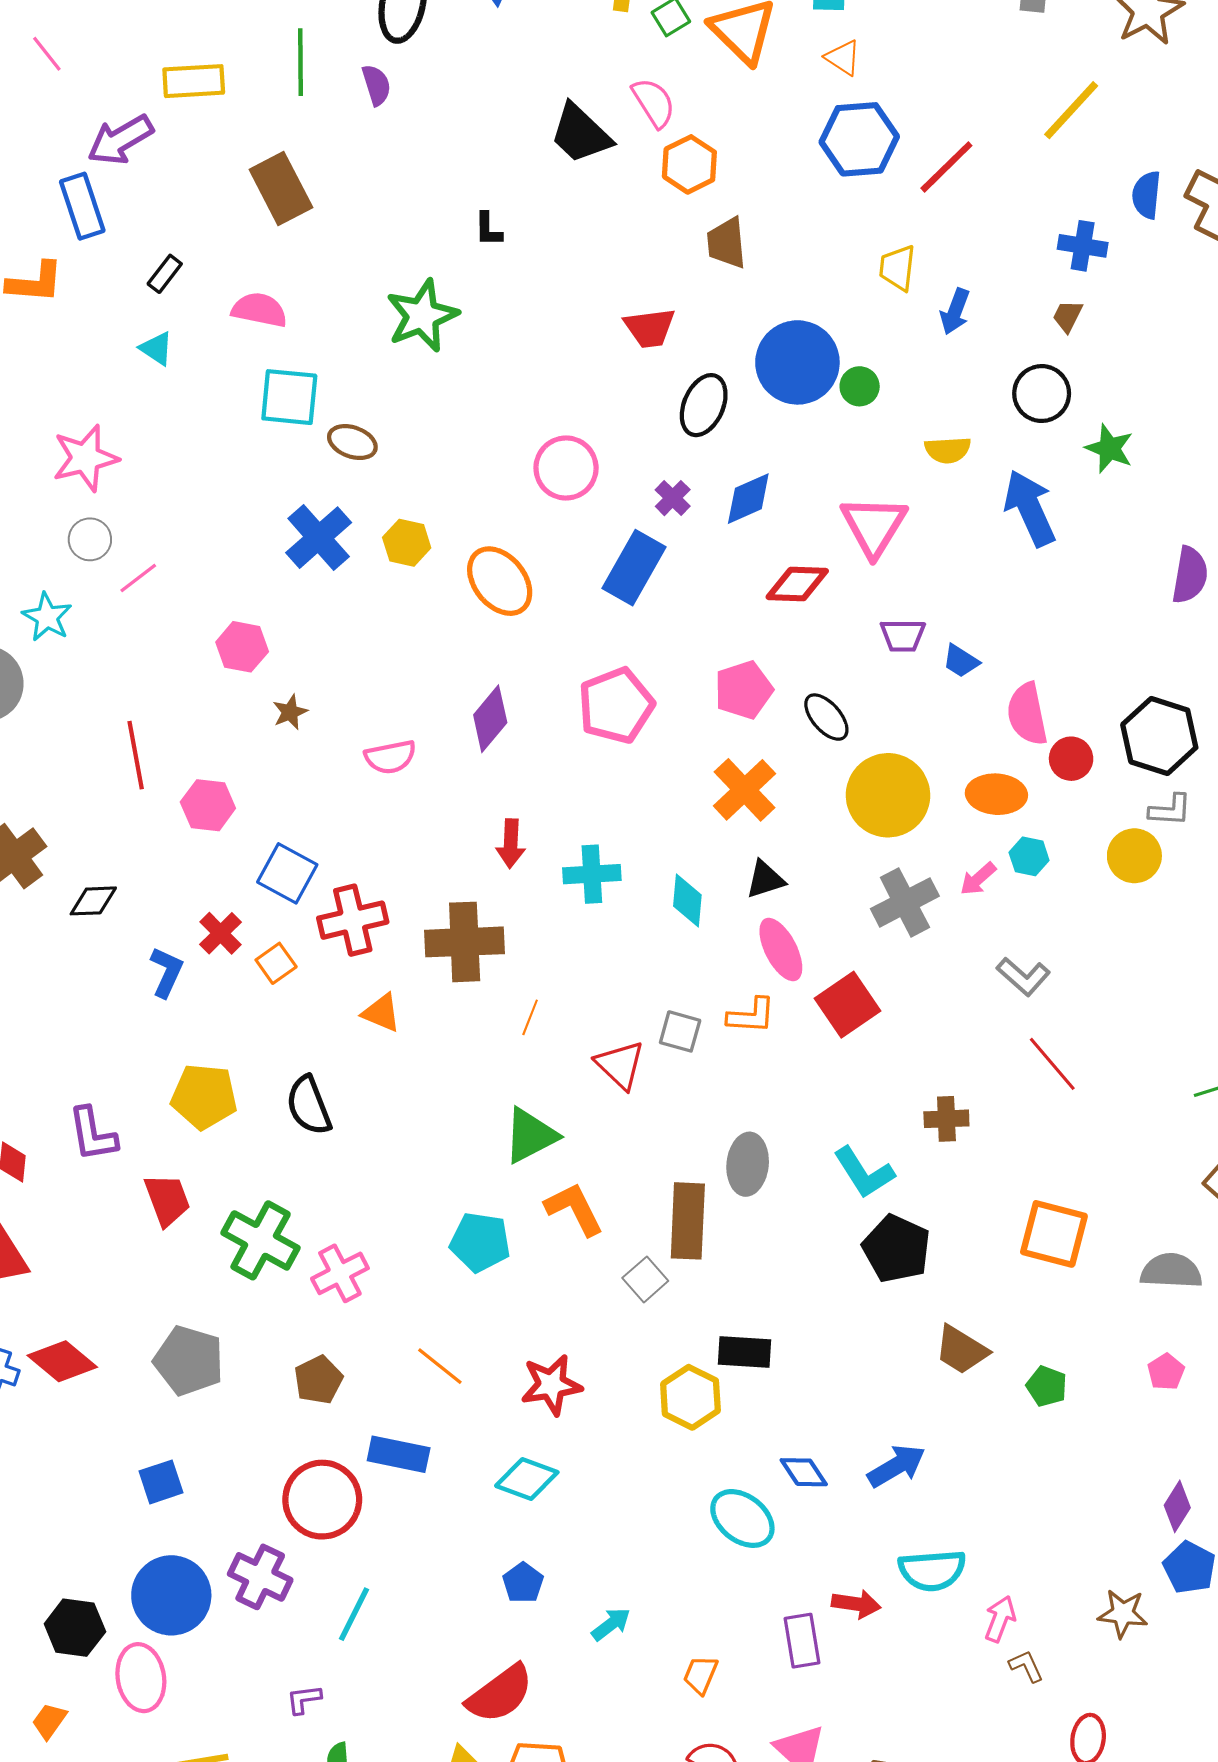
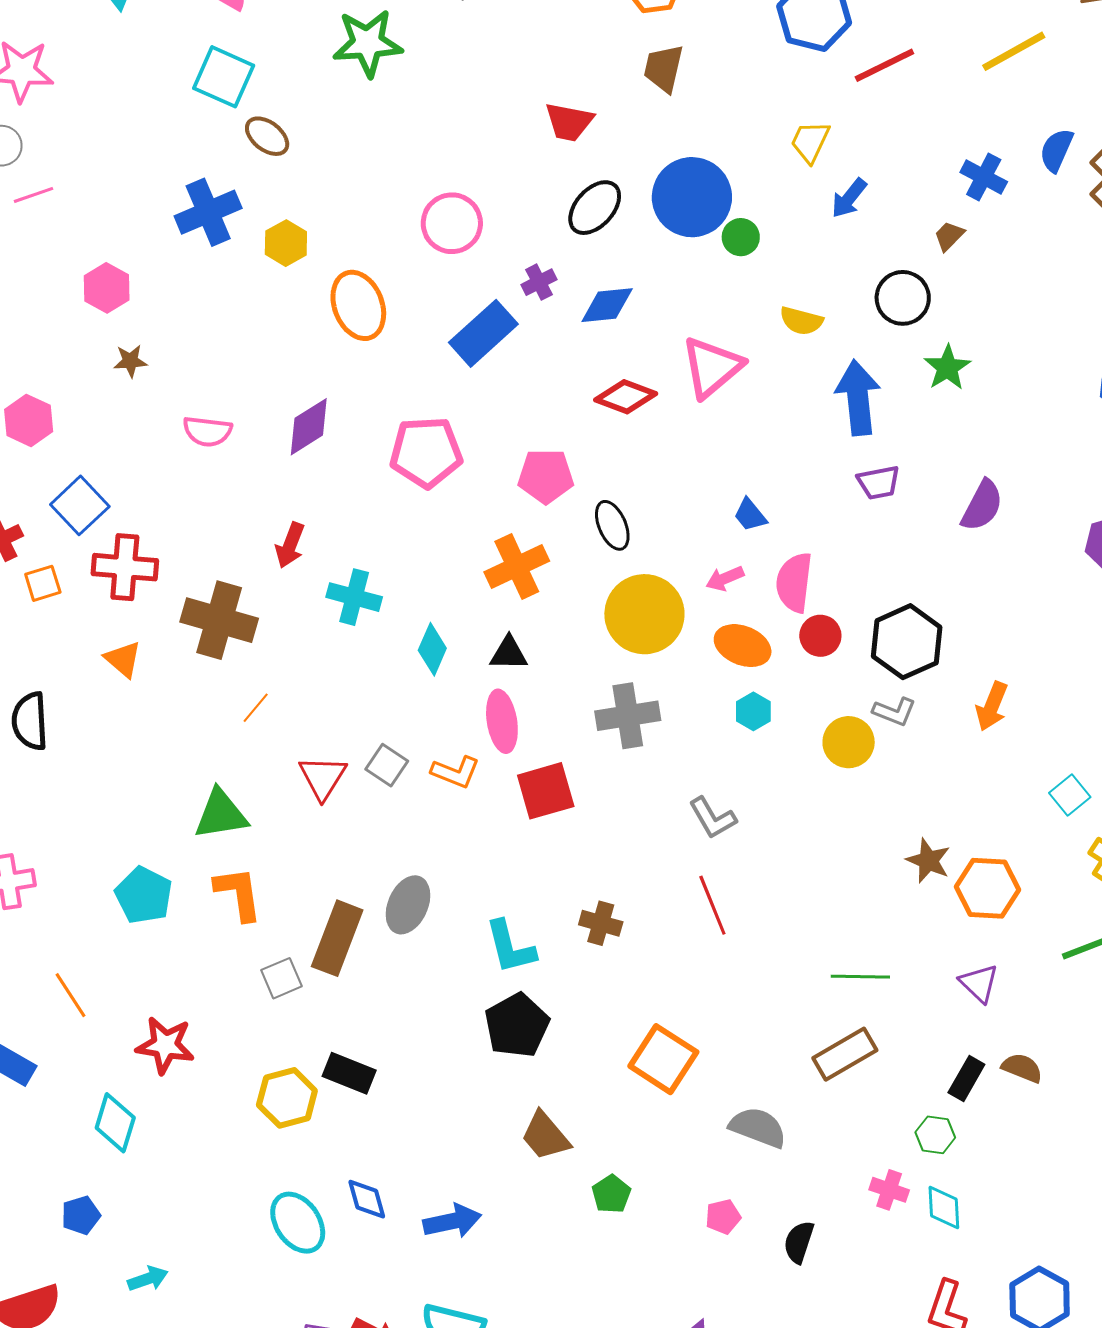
purple trapezoid: (903, 636) -> (879, 482), moved, turned -30
pink arrow: (978, 879) -> (725, 578), moved
cyan diamond: (527, 1479) -> (115, 1123), turned 68

